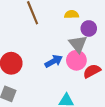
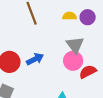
purple circle: (89, 28) -> (88, 17), moved
blue arrow: (54, 61) -> (35, 59), moved

